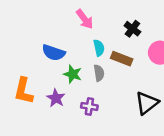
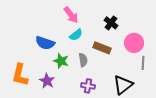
cyan semicircle: (99, 48) -> (76, 35), moved, turned 64
purple cross: (89, 106) -> (88, 86), moved

